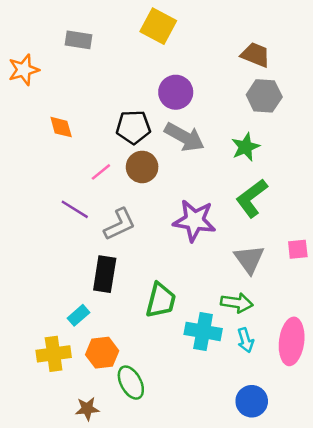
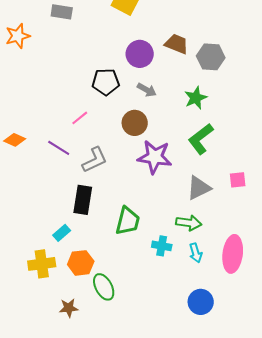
brown trapezoid: (255, 55) -> (177, 44), moved
orange diamond: (61, 127) -> (15, 140), moved, turned -50
gray arrow: (184, 137) -> (147, 90), size x0.6
brown circle: (142, 167) -> (135, 123), moved
gray triangle: (249, 259) -> (199, 188), turned 40
cyan cross: (203, 331) -> (162, 246), size x0.7

